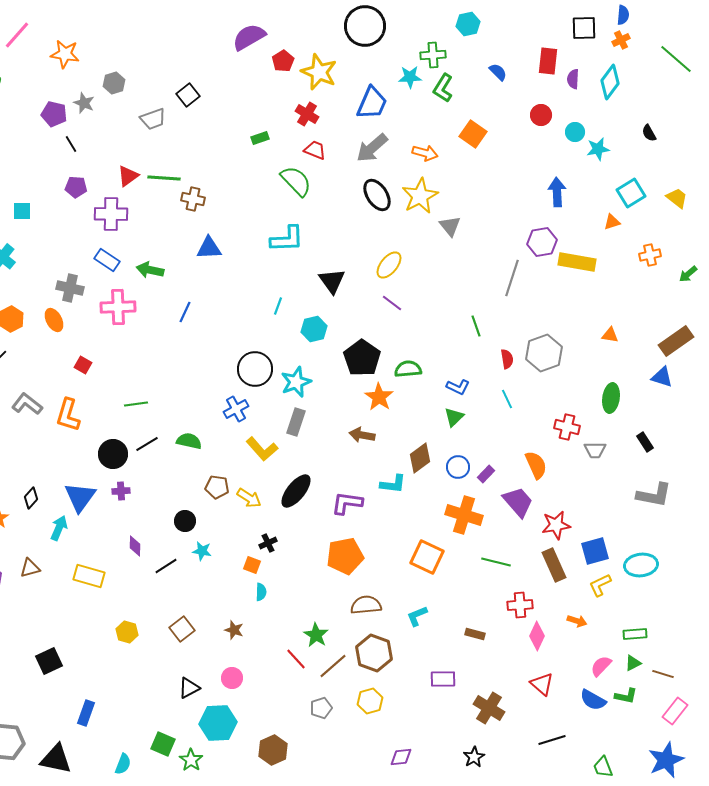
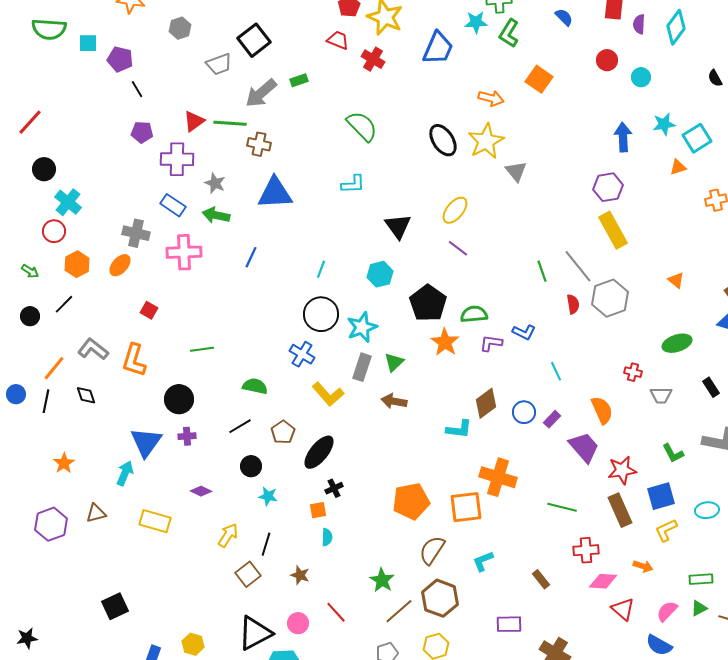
black square: (188, 95) -> (254, 40), size x1.4
gray star: (84, 103) -> (215, 183), moved
green rectangle: (260, 138) -> (299, 80), moved
gray arrow: (372, 148) -> (261, 93), moved
cyan star: (598, 149) -> (664, 124), moved
red trapezoid: (315, 150) -> (338, 40), moved
cyan square: (22, 211) -> (88, 43), moved
cyan L-shape: (287, 239) -> (353, 184), size x0.7
blue triangle: (209, 248) -> (275, 193), size x1.4
yellow rectangle: (577, 262) -> (613, 230), moved, turned 51
gray line: (512, 278) -> (578, 266), moved, turned -57
cyan line: (278, 306) -> (321, 269), moved
orange ellipse: (54, 320) -> (120, 265), turned 70
orange triangle: (610, 335) -> (676, 280), turned 30
green ellipse: (611, 398) -> (677, 343), turned 64
cyan line: (507, 399) -> (556, 371), moved
blue cross: (236, 409) -> (302, 354), turned -30
green triangle: (454, 417) -> (394, 362), moved
red cross: (567, 427) -> (633, 372), size x0.7
brown arrow: (362, 435) -> (394, 401), moved
black line: (147, 444) -> (240, 426), moved
brown pentagon: (217, 487) -> (283, 432), turned 30
black ellipse: (296, 491) -> (319, 452), moved
black diamond: (31, 498) -> (86, 395), moved, turned -60
yellow arrow: (249, 498) -> (228, 535), moved, turned -90
purple L-shape: (347, 503) -> (491, 343), moved, size x0.7
orange cross: (464, 515) -> (498, 477), moved
purple diamond: (135, 546) -> (201, 491), turned -65
orange square: (427, 557) -> (466, 507), moved, turned -32
orange square: (252, 565) -> (318, 510), turned -30
cyan ellipse: (641, 565) -> (707, 510), size x0.7
black line: (166, 566) -> (266, 544), moved, turned -40
brown semicircle: (366, 605) -> (432, 550), turned -52
yellow hexagon: (127, 632) -> (193, 644), moved
brown rectangle: (475, 634) -> (541, 579), turned 36
pink diamond: (537, 636) -> (603, 581), turned 68
red line: (296, 659) -> (336, 612), moved
red triangle: (542, 684) -> (623, 609), moved
black triangle: (189, 688) -> (255, 633), size x1.6
green L-shape: (626, 696) -> (673, 453), moved, turned 50

